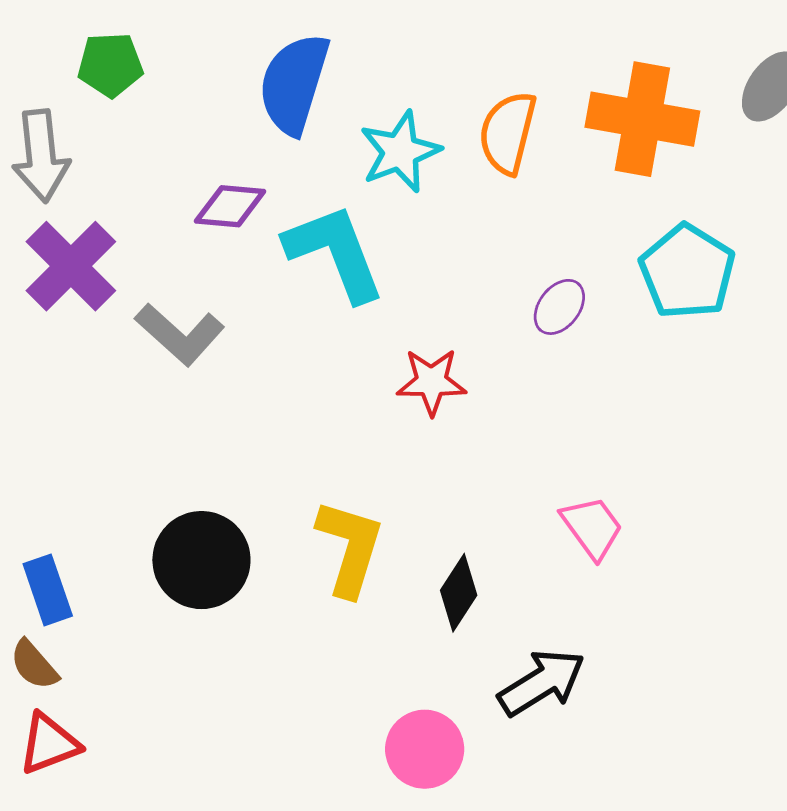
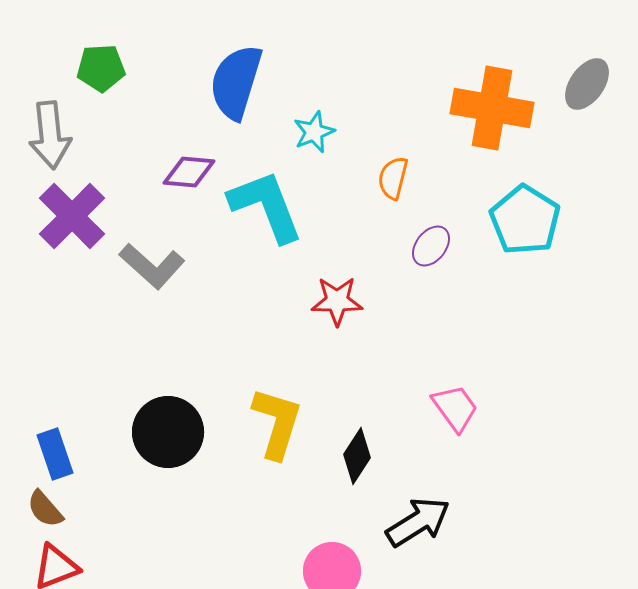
orange semicircle: (508, 133) -> (393, 178), moved, size x0.7
cyan star: (400, 152) -> (314, 132), size x0.7

